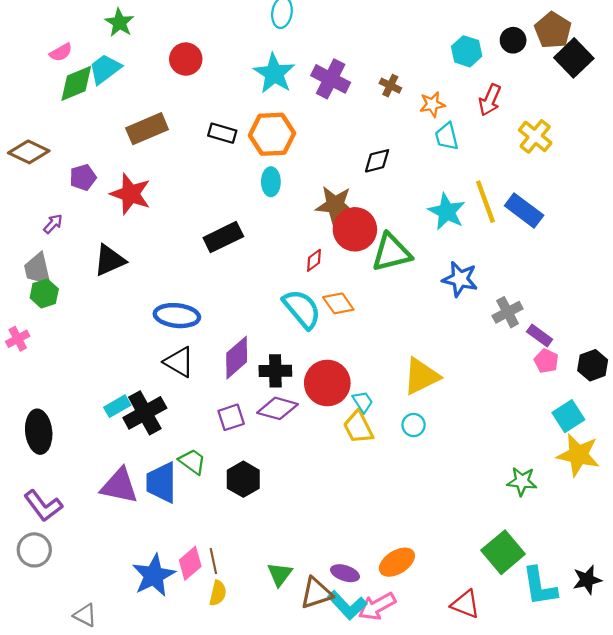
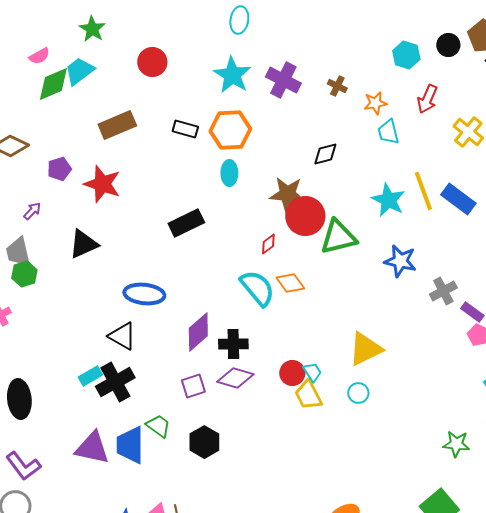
black triangle: (179, 362) -> (122, 336), moved
red circle: (327, 383) -> (292, 373), moved, size x0.6

